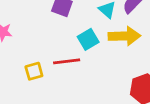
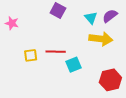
cyan square: (88, 39) -> (74, 65), moved

